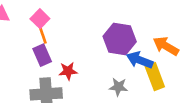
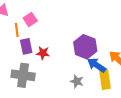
orange line: (43, 35) -> (17, 30), moved
red star: (68, 71) -> (43, 53), moved

